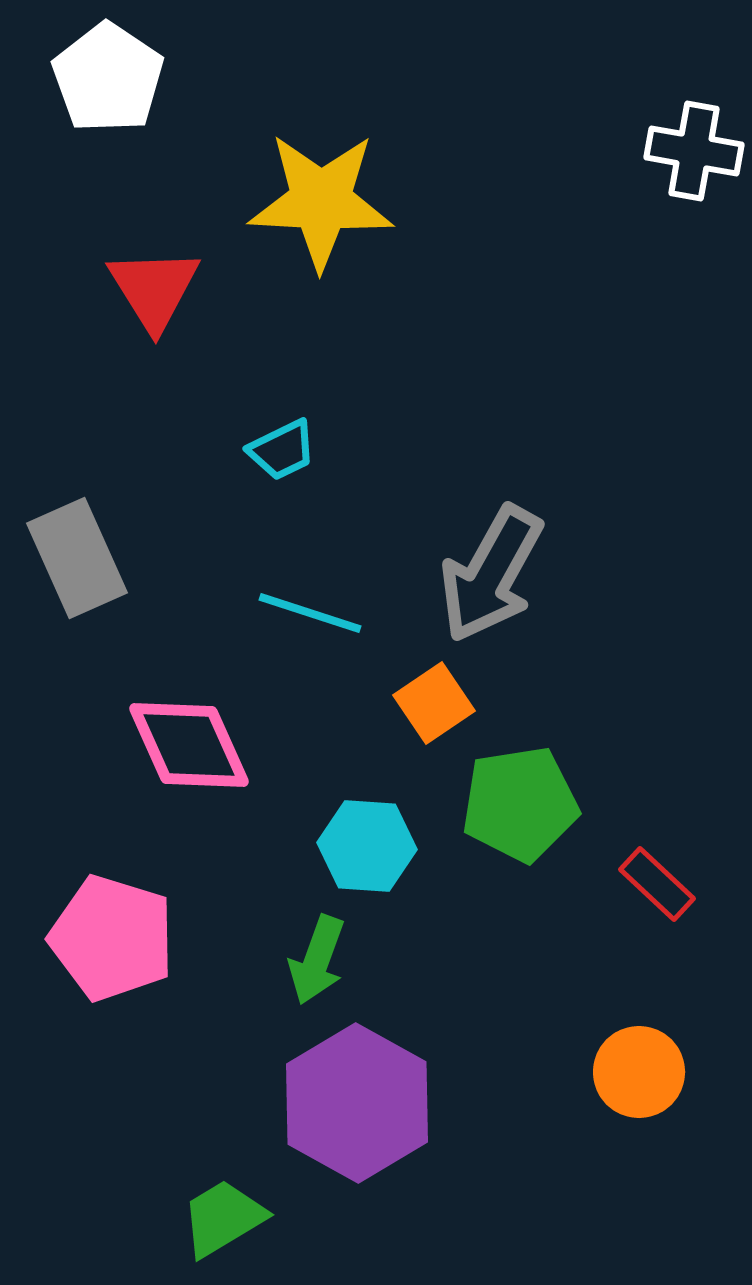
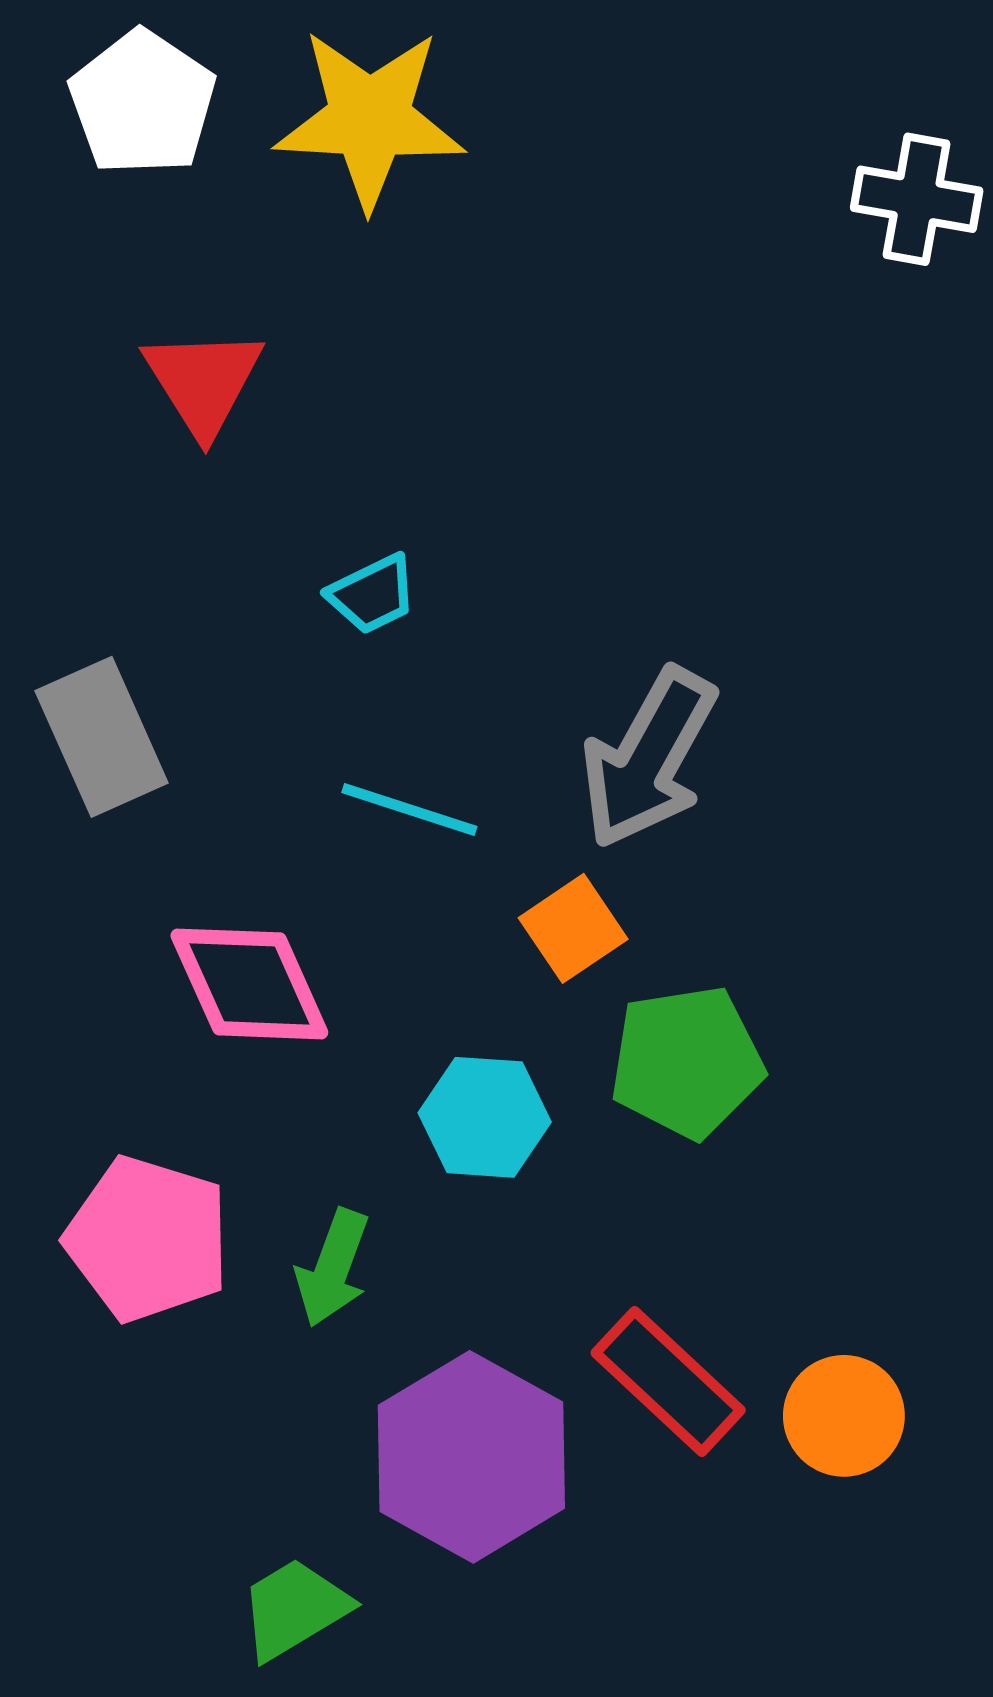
yellow star: (321, 201) -> (370, 119), moved
red rectangle: (657, 884) -> (668, 1382), moved, size x1.5
green arrow: (317, 960) -> (333, 1268), moved

